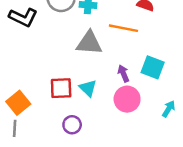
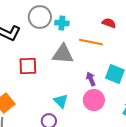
red square: (61, 88) -> (28, 66), moved
cyan triangle: (88, 88) -> (61, 101), moved

